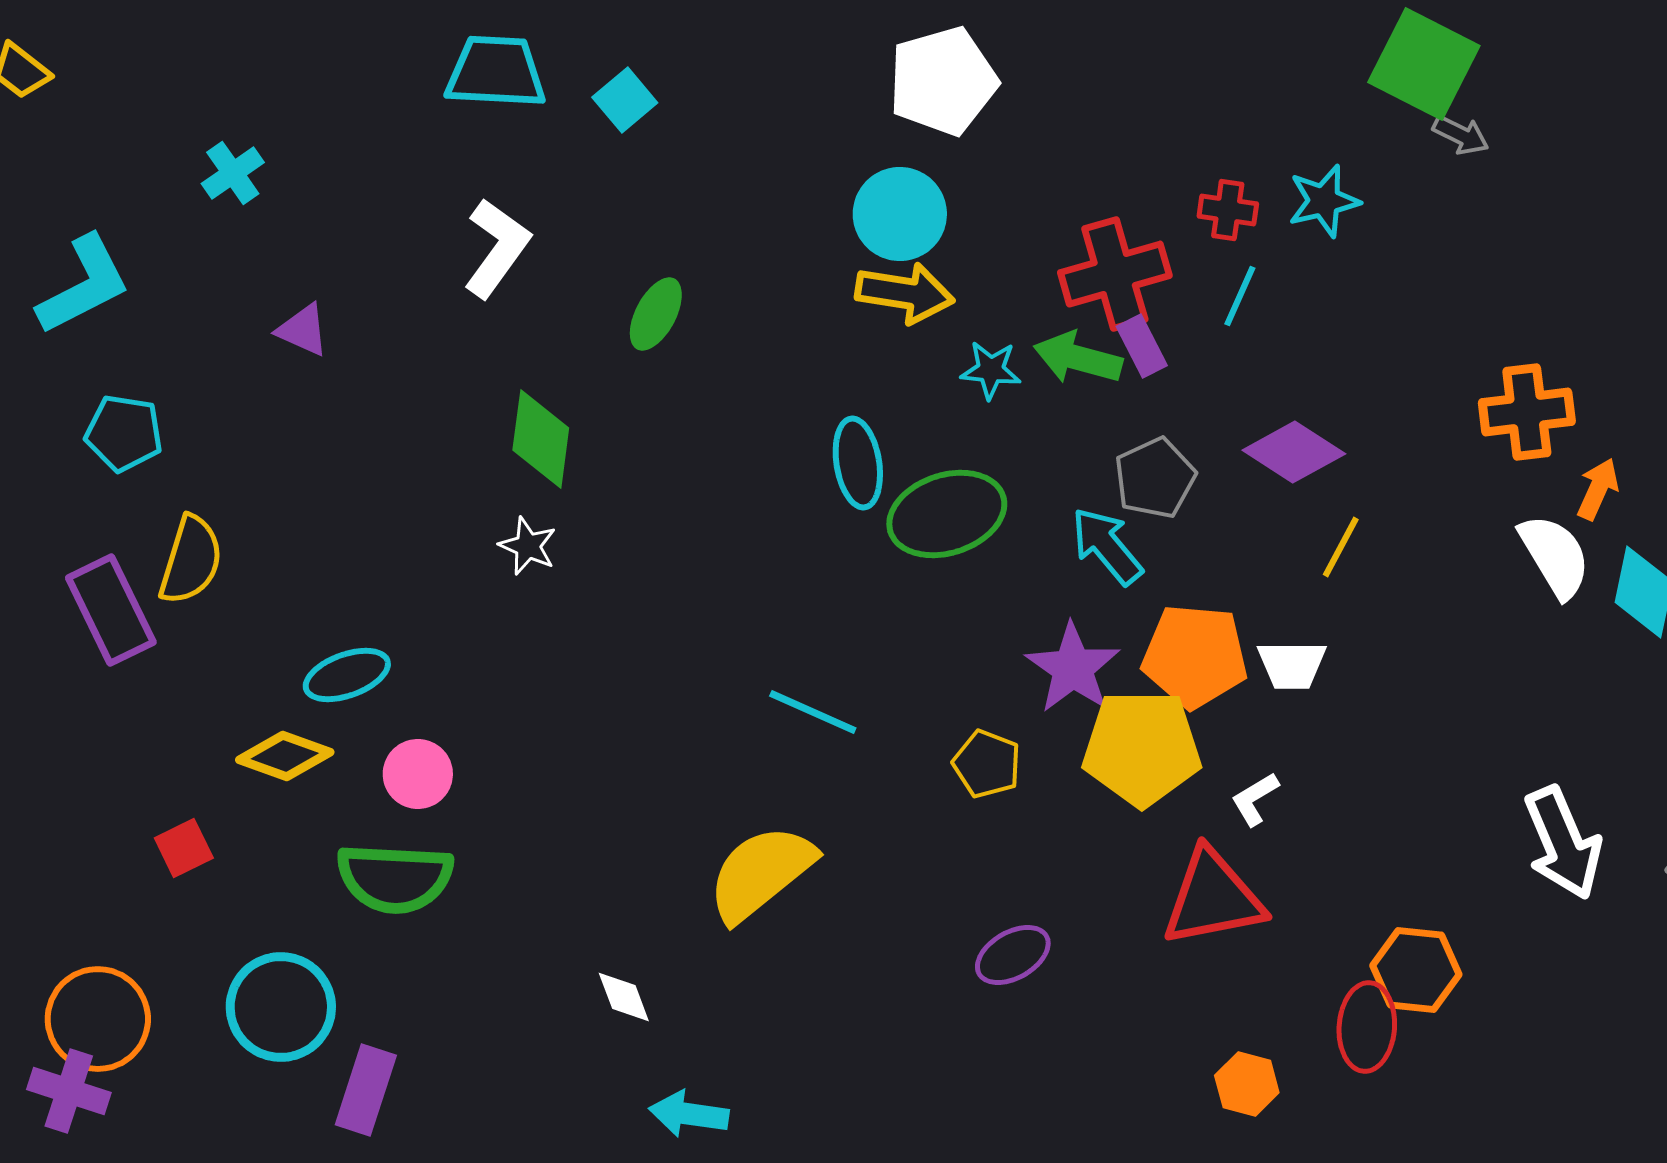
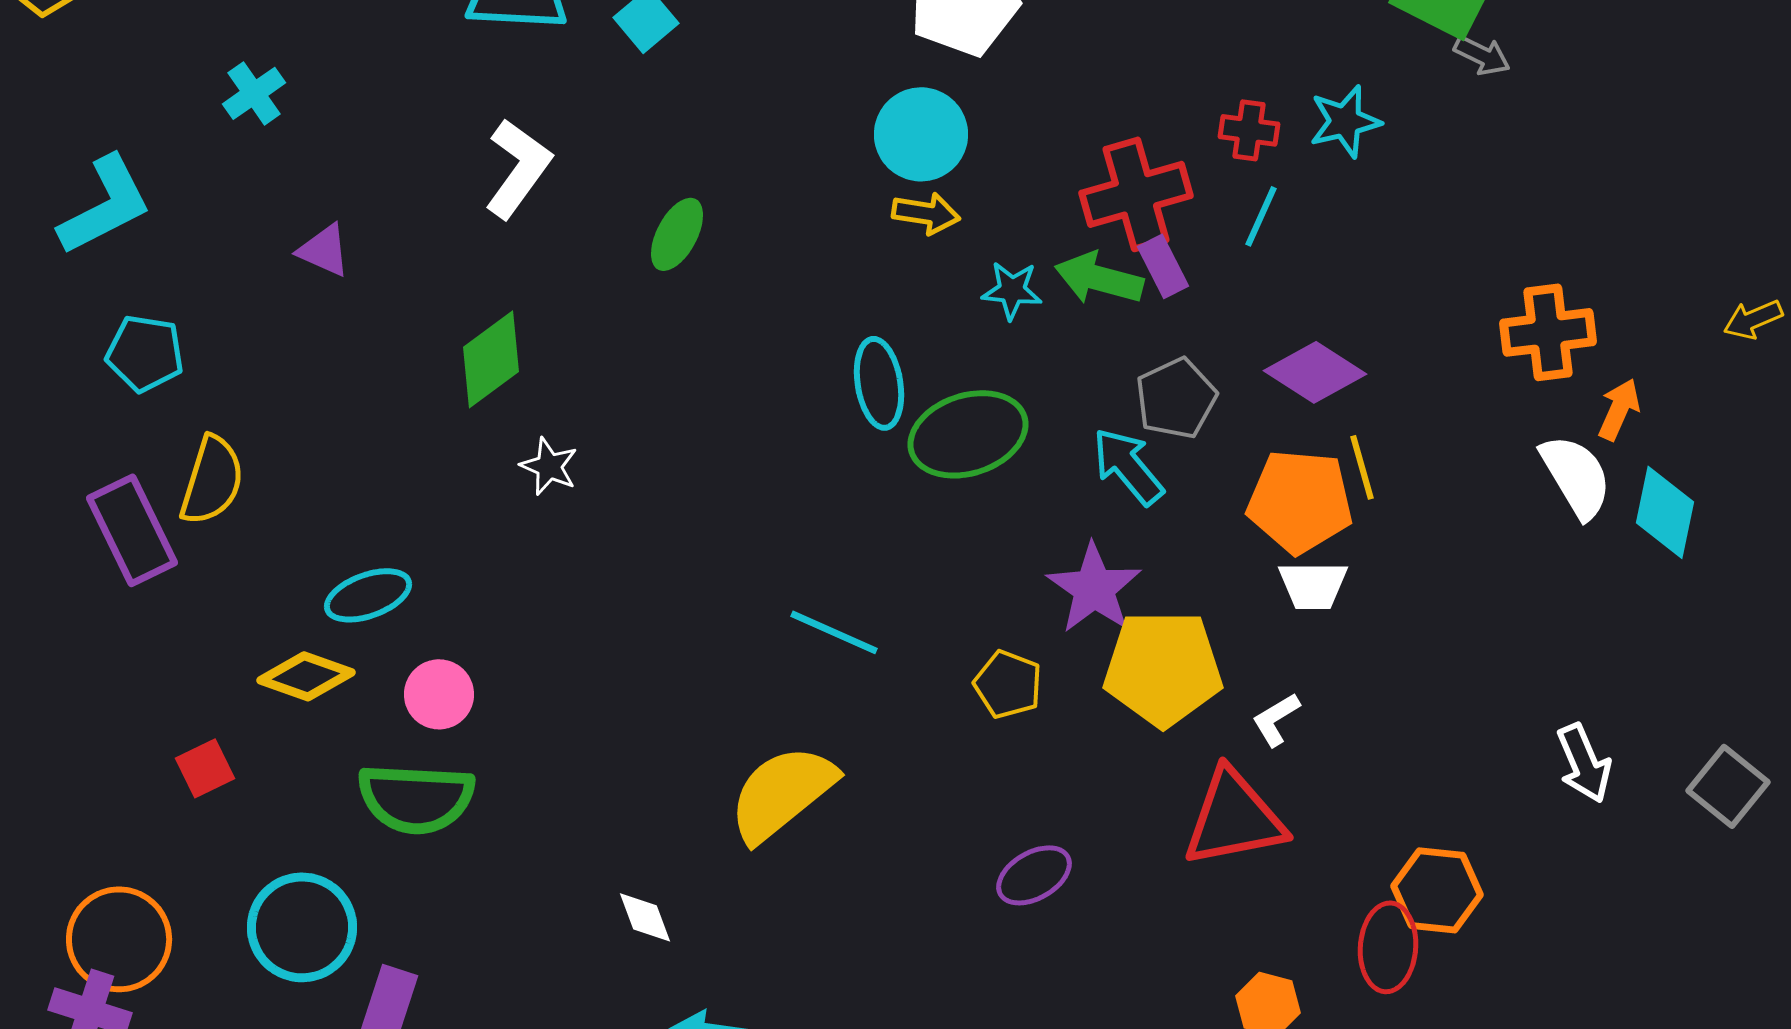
yellow arrow: (905, 293) -> (926, 213), size x0.7
green diamond: (541, 439) -> (491, 359), moved, turned 46
yellow line: (1341, 547) -> (1362, 467), turned -44
orange pentagon: (1195, 656) -> (1300, 501), moved
white arrow: (1563, 843) -> (1584, 763), size x0.7

